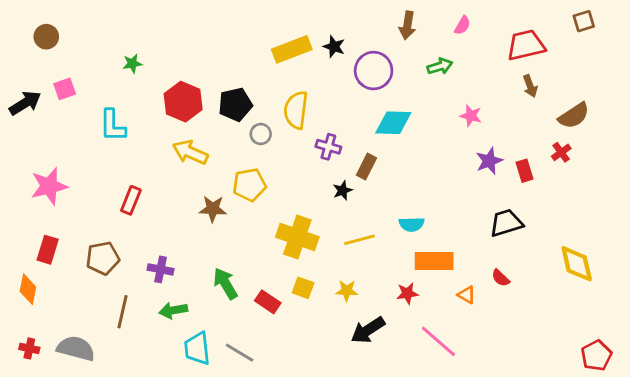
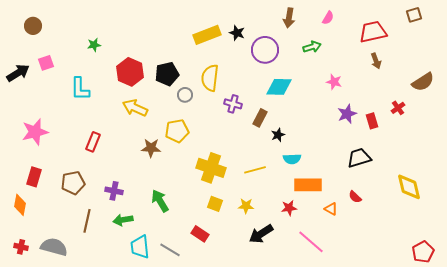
brown semicircle: (574, 116) -> (423, 82), moved
black star: (343, 190) -> (278, 135), moved
red rectangle: (268, 302) -> (200, 234), moved

